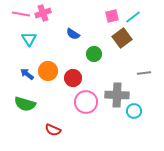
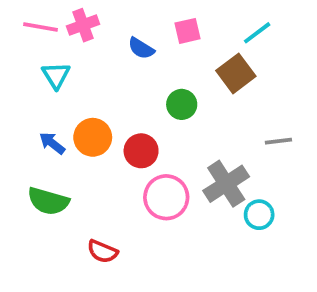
pink square: (112, 16) -> (188, 31), moved
blue semicircle: (73, 34) -> (141, 48), moved
gray cross: (117, 95) -> (226, 184), turned -35

